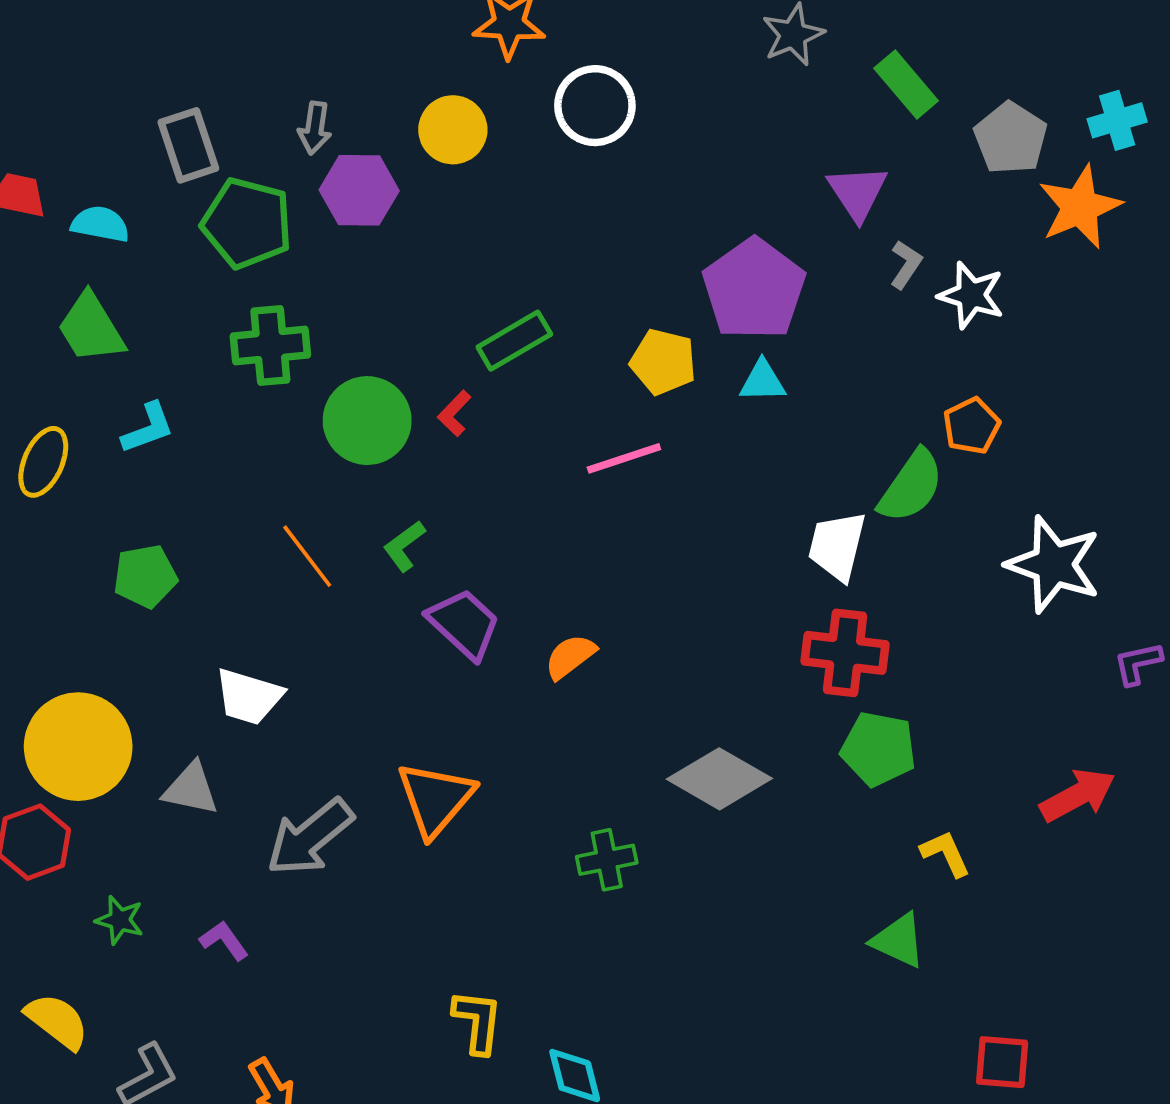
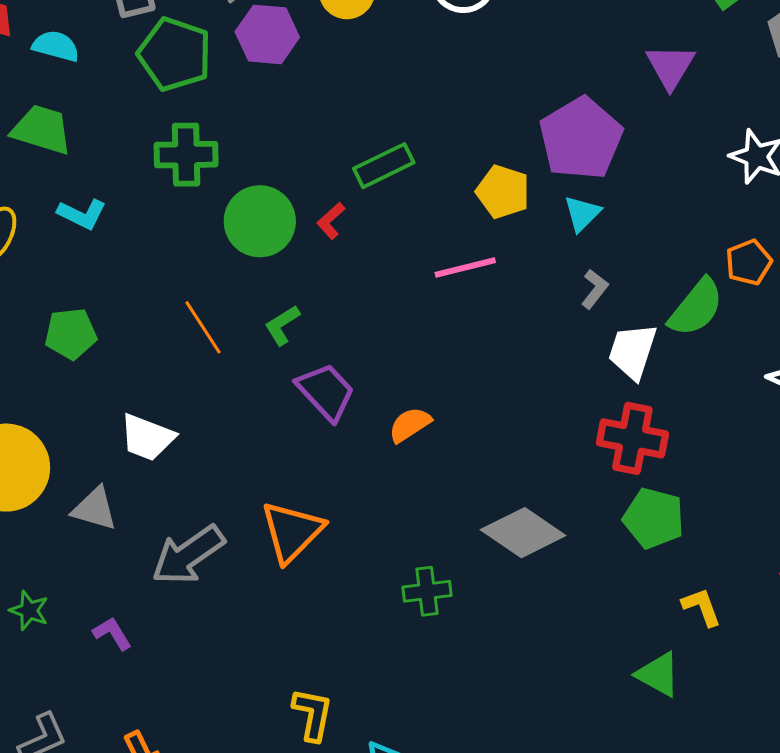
gray L-shape: (906, 264) -> (595, 289), moved
green trapezoid: (91, 328) -> (42, 130), turned 134
cyan triangle: (763, 381) -> (582, 214), turned -48
cyan L-shape: (148, 428) -> (82, 214), turned 42

